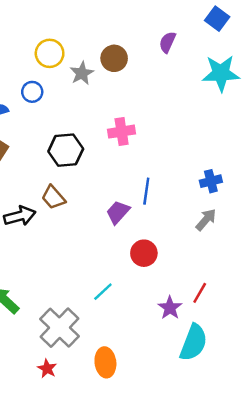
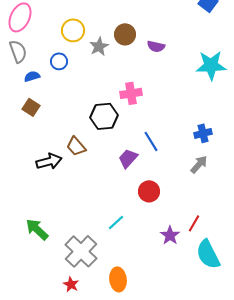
purple semicircle: (167, 42) -> (156, 46), moved, turned -102
cyan star: (221, 73) -> (211, 65), moved
black hexagon: (66, 150) -> (104, 116), moved
blue line: (146, 191) -> (151, 141), turned -40
cyan semicircle: (194, 343) -> (208, 254), moved, turned 132

